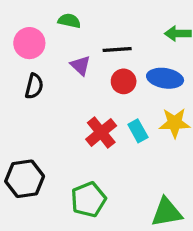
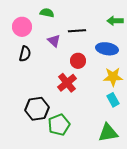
red circle: (124, 81) -> (78, 61), moved
cyan rectangle: (138, 131) -> (113, 100), moved
black hexagon: (25, 179) -> (37, 109), moved

